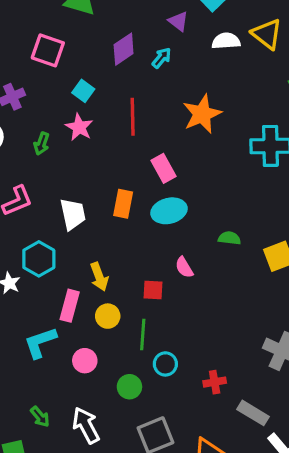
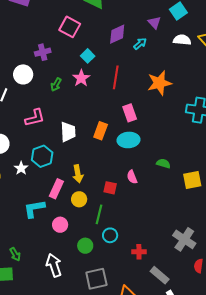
green arrow: (40, 417) -> (15, 254), moved

